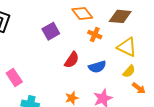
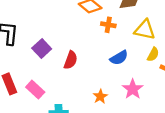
purple square: (51, 31) -> (42, 48), moved
red semicircle: (72, 60) -> (71, 60), moved

